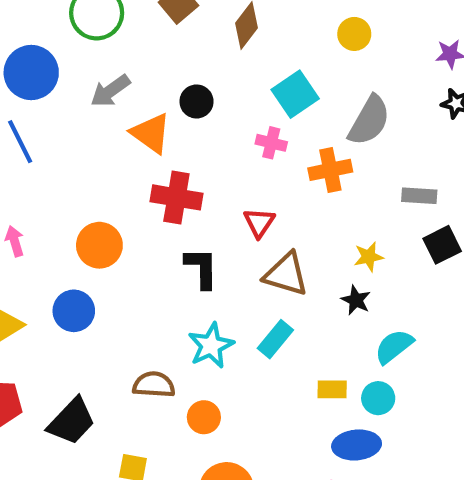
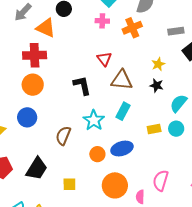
red cross: (176, 197) -> (35, 55), moved
brown semicircle: (154, 385) -> (63, 136), moved, turned -60
blue ellipse: (357, 445) -> (122, 148), moved

